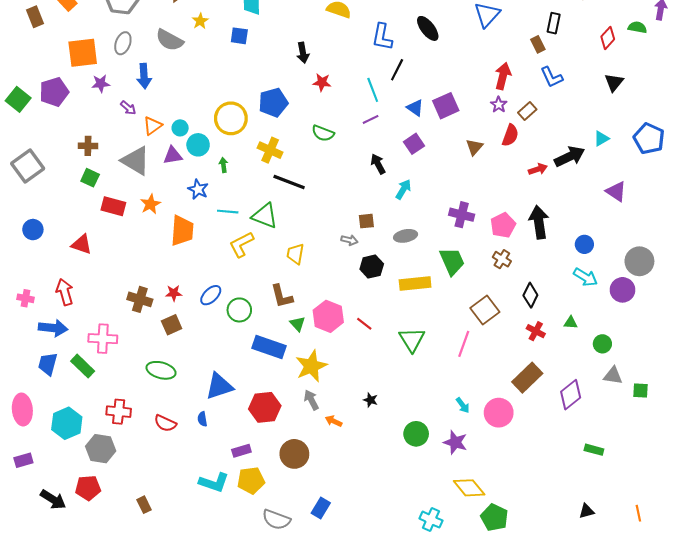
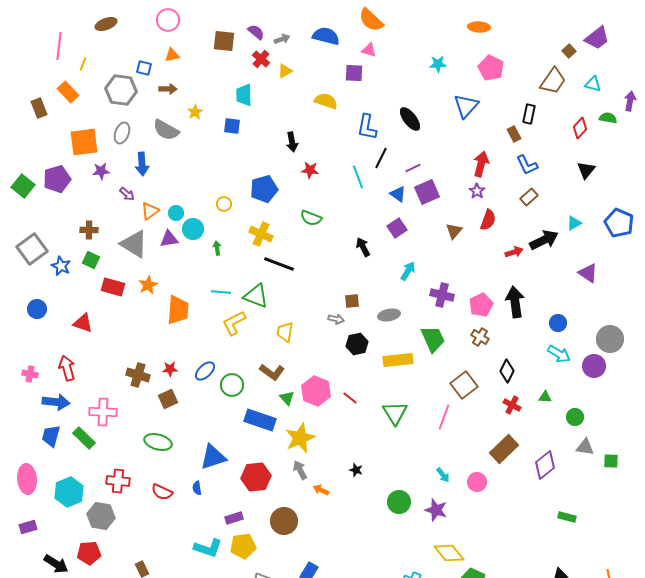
brown rectangle: (527, 111) -> (529, 197), moved
yellow circle: (231, 118) -> (224, 204), size x0.5
purple line: (371, 119) -> (413, 168), moved
blue star: (198, 189) -> (61, 266), moved
cyan arrow: (403, 189) -> (408, 271), moved
brown L-shape: (282, 296) -> (272, 372), turned -40
pink circle: (499, 413) -> (477, 482), size x0.7

